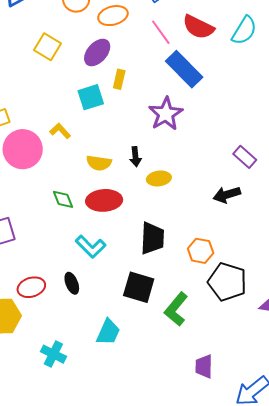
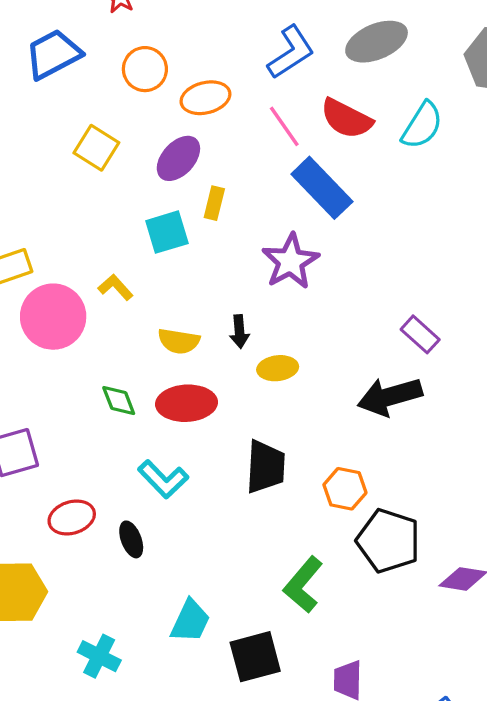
black arrow: (227, 195) -> (390, 396), size x1.4
red ellipse: (31, 287) -> (72, 517), moved
black square: (139, 287) -> (255, 657), moved, turned -32

